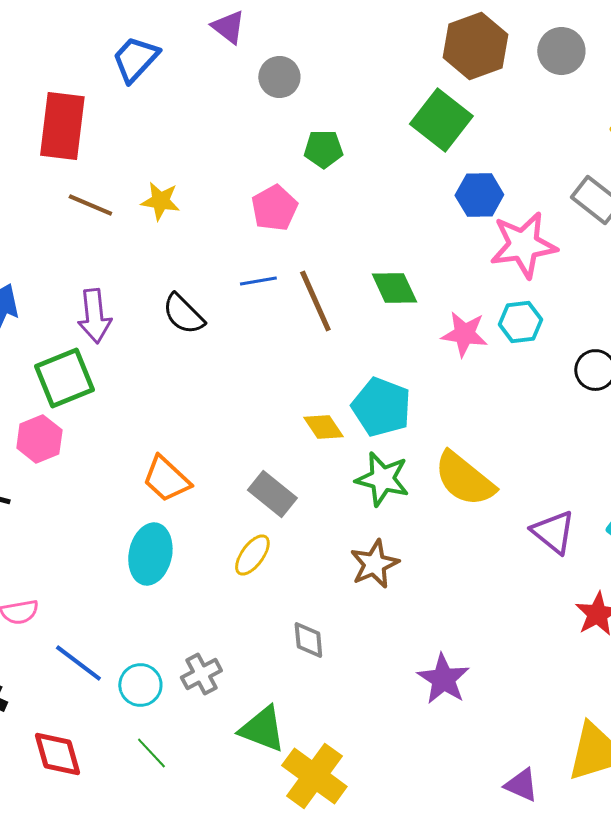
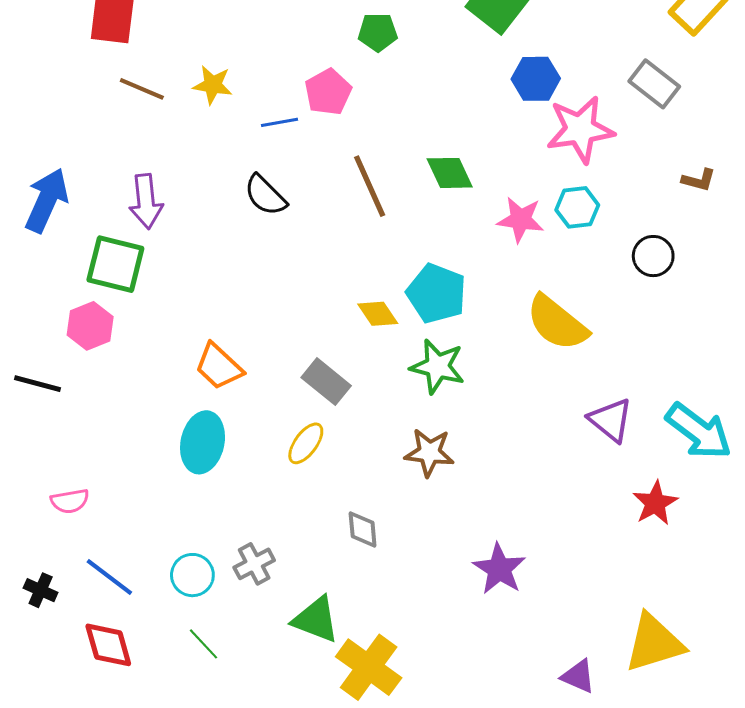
blue line: (258, 281) -> (280, 122), moved
black semicircle: (183, 314) -> (265, 195), moved
green square: (64, 378) -> (115, 264), turned 36
yellow semicircle: (464, 479) -> (557, 323), moved
brown star: (374, 564) -> (429, 452), turned 30
blue line: (78, 663) -> (109, 577), moved

